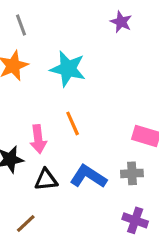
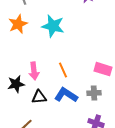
orange line: (73, 123) -> (63, 70), moved

